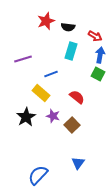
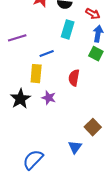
yellow rectangle: (41, 93) -> (36, 74), turned 54
red semicircle: (77, 97) -> (74, 78), turned -119
brown square: (72, 125) -> (93, 127), moved

